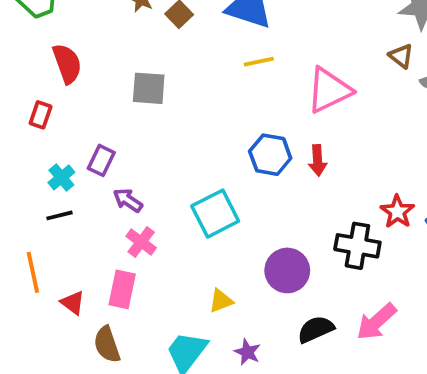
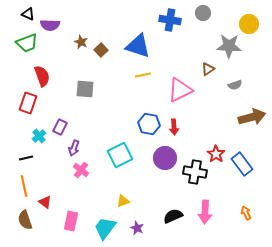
brown triangle: (401, 56) -> (208, 69), moved, turned 48
red rectangle: (41, 115) -> (28, 103), size x1.5
purple arrow: (128, 200) -> (74, 148), turned -105
black line: (59, 215) -> (26, 158), moved
purple circle: (287, 270) -> (165, 158), moved
pink rectangle: (122, 289) -> (71, 221), moved
pink arrow: (376, 322) -> (205, 212), turned -45
brown semicircle: (107, 344) -> (25, 220), moved

